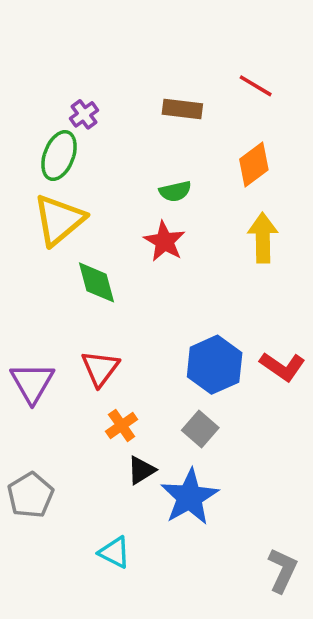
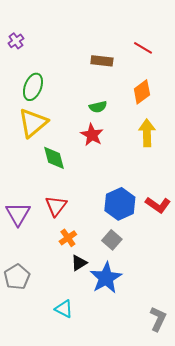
purple cross: (84, 114) -> (16, 41), moved

